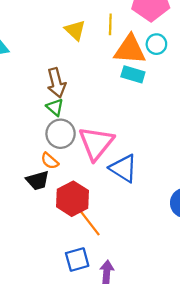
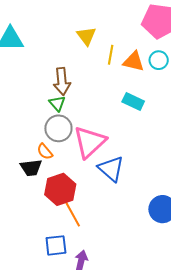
yellow line: (110, 24) -> (111, 55), moved
orange triangle: (130, 50) -> (134, 61), size x0.7
cyan rectangle: (133, 74) -> (133, 101), moved

